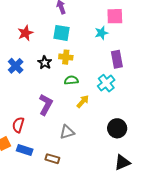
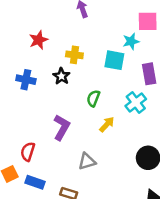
cyan square: (61, 33) -> (114, 60), moved
yellow cross: (66, 57) -> (74, 55), moved
blue cross: (16, 66) -> (26, 80), turned -35
green semicircle: (71, 80) -> (93, 98), turned -64

